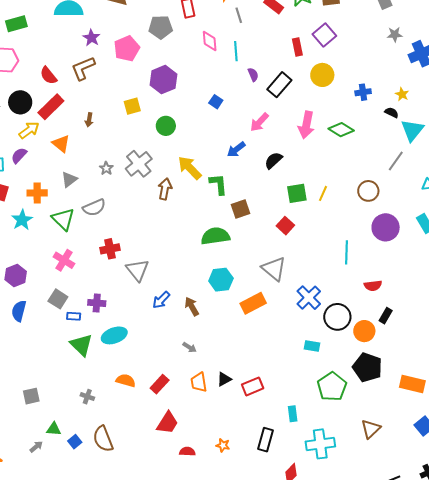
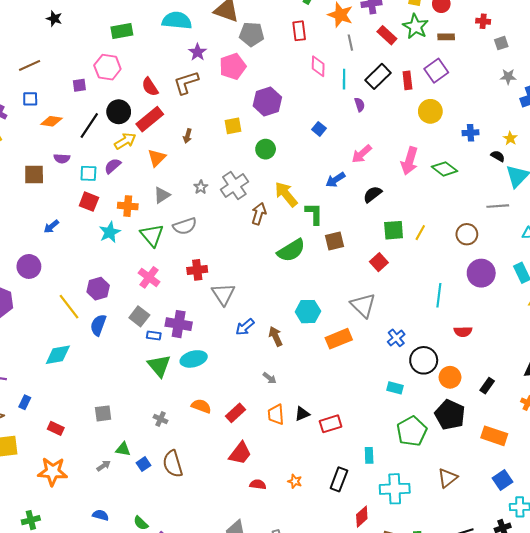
gray pentagon: (161, 27) -> (252, 34), moved
black rectangle: (279, 85) -> (378, 76), moved
orange triangle: (61, 144) -> (157, 158), turned 30
gray line: (396, 161) -> (498, 206), turned 45
green semicircle: (215, 236) -> (291, 250), moved, turned 152
blue cross: (309, 298) -> (396, 338), size x0.7
purple cross: (97, 303) -> (179, 324), size x1.4
black rectangle: (386, 316) -> (487, 386), moved

